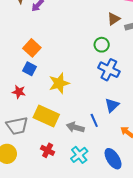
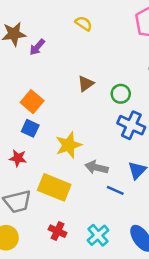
brown triangle: (114, 19) -> (86, 84), moved
blue line: (94, 120) -> (115, 190), turned -40
gray arrow: (75, 127) -> (96, 167), moved

